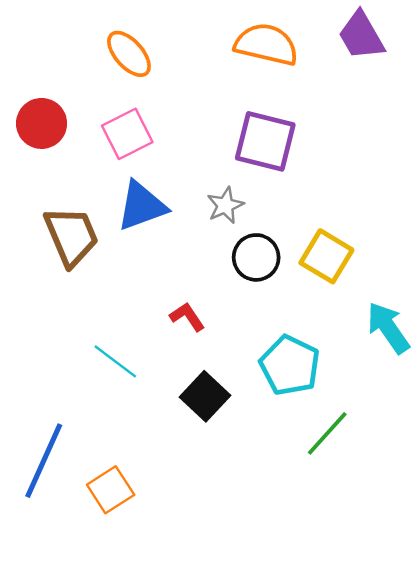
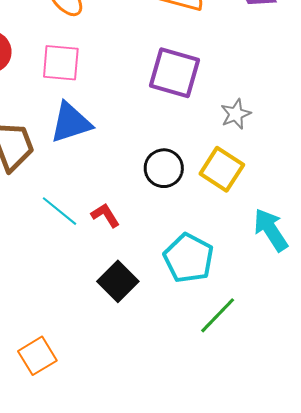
pink square: (127, 134) -> (61, 63), turned 30
gray star: (225, 205) -> (236, 114), moved
cyan line: (115, 361) -> (60, 211), moved

